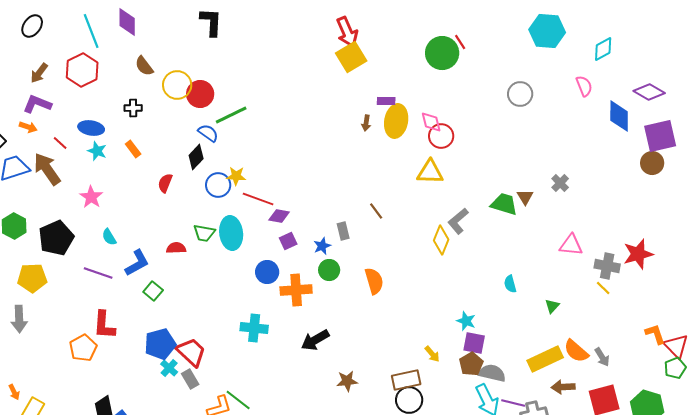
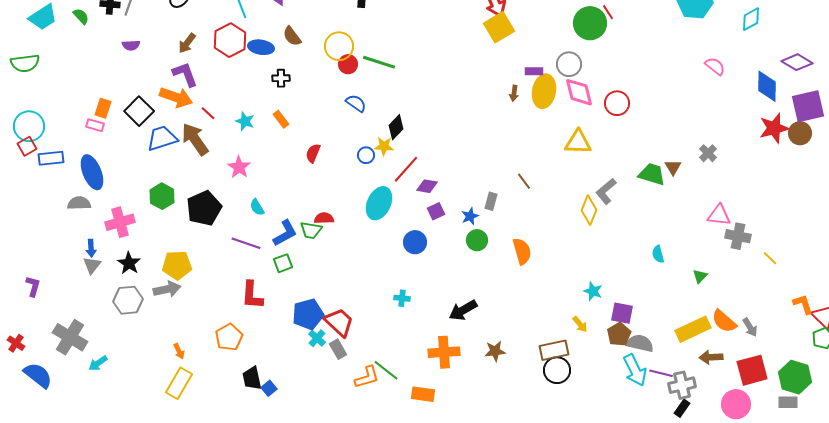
yellow circle: (177, 85) -> (339, 46), moved
pink semicircle: (584, 86) -> (715, 66), moved, turned -30
red circle: (200, 94) -> (348, 64), size x0.7
gray circle: (520, 94) -> (569, 64), moved
purple L-shape: (37, 104) -> (185, 74), turned 48
green line: (231, 115) -> (379, 62), moved, turned 44
pink diamond: (431, 122) -> (579, 92), size x1.4
orange arrow: (28, 127) -> (176, 97), size x1.8
blue ellipse: (91, 128) -> (261, 47), moved
red circle: (441, 136) -> (617, 103), moved
black diamond: (196, 157) -> (396, 127), moved
blue circle: (218, 185) -> (366, 155), size x0.7
red line: (258, 199) -> (406, 169), turned -68
gray rectangle: (343, 231) -> (491, 201), turned 30
green trapezoid: (204, 233) -> (311, 230), moved
cyan ellipse: (231, 233) -> (379, 203), turned 32
red star: (638, 254) -> (774, 128), moved
gray cross: (607, 266) -> (738, 236), moved
yellow pentagon: (32, 278) -> (177, 265), moved
yellow line: (603, 288) -> (770, 258), moved
orange cross: (296, 290) -> (444, 352), moved
green square: (153, 291) -> (283, 263), moved, turned 30
gray arrow: (19, 319) -> (167, 289), turned -100
cyan star: (466, 321) -> (593, 291), moved
cyan cross: (254, 328) -> (402, 298), size x0.6
orange pentagon: (83, 348) -> (229, 337), moved
orange arrow: (14, 392) -> (179, 351), moved

